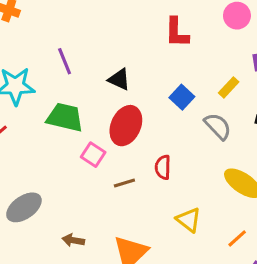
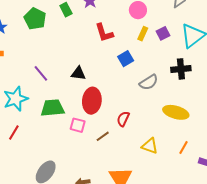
yellow rectangle: (229, 87) -> (143, 34), moved
blue square: (182, 97) -> (126, 59), moved, turned 35
gray semicircle: (218, 126) -> (149, 82), turned 120
red semicircle: (163, 167) -> (123, 119), turned 42

